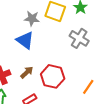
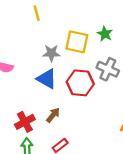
red hexagon: (53, 76) -> (80, 83), moved

